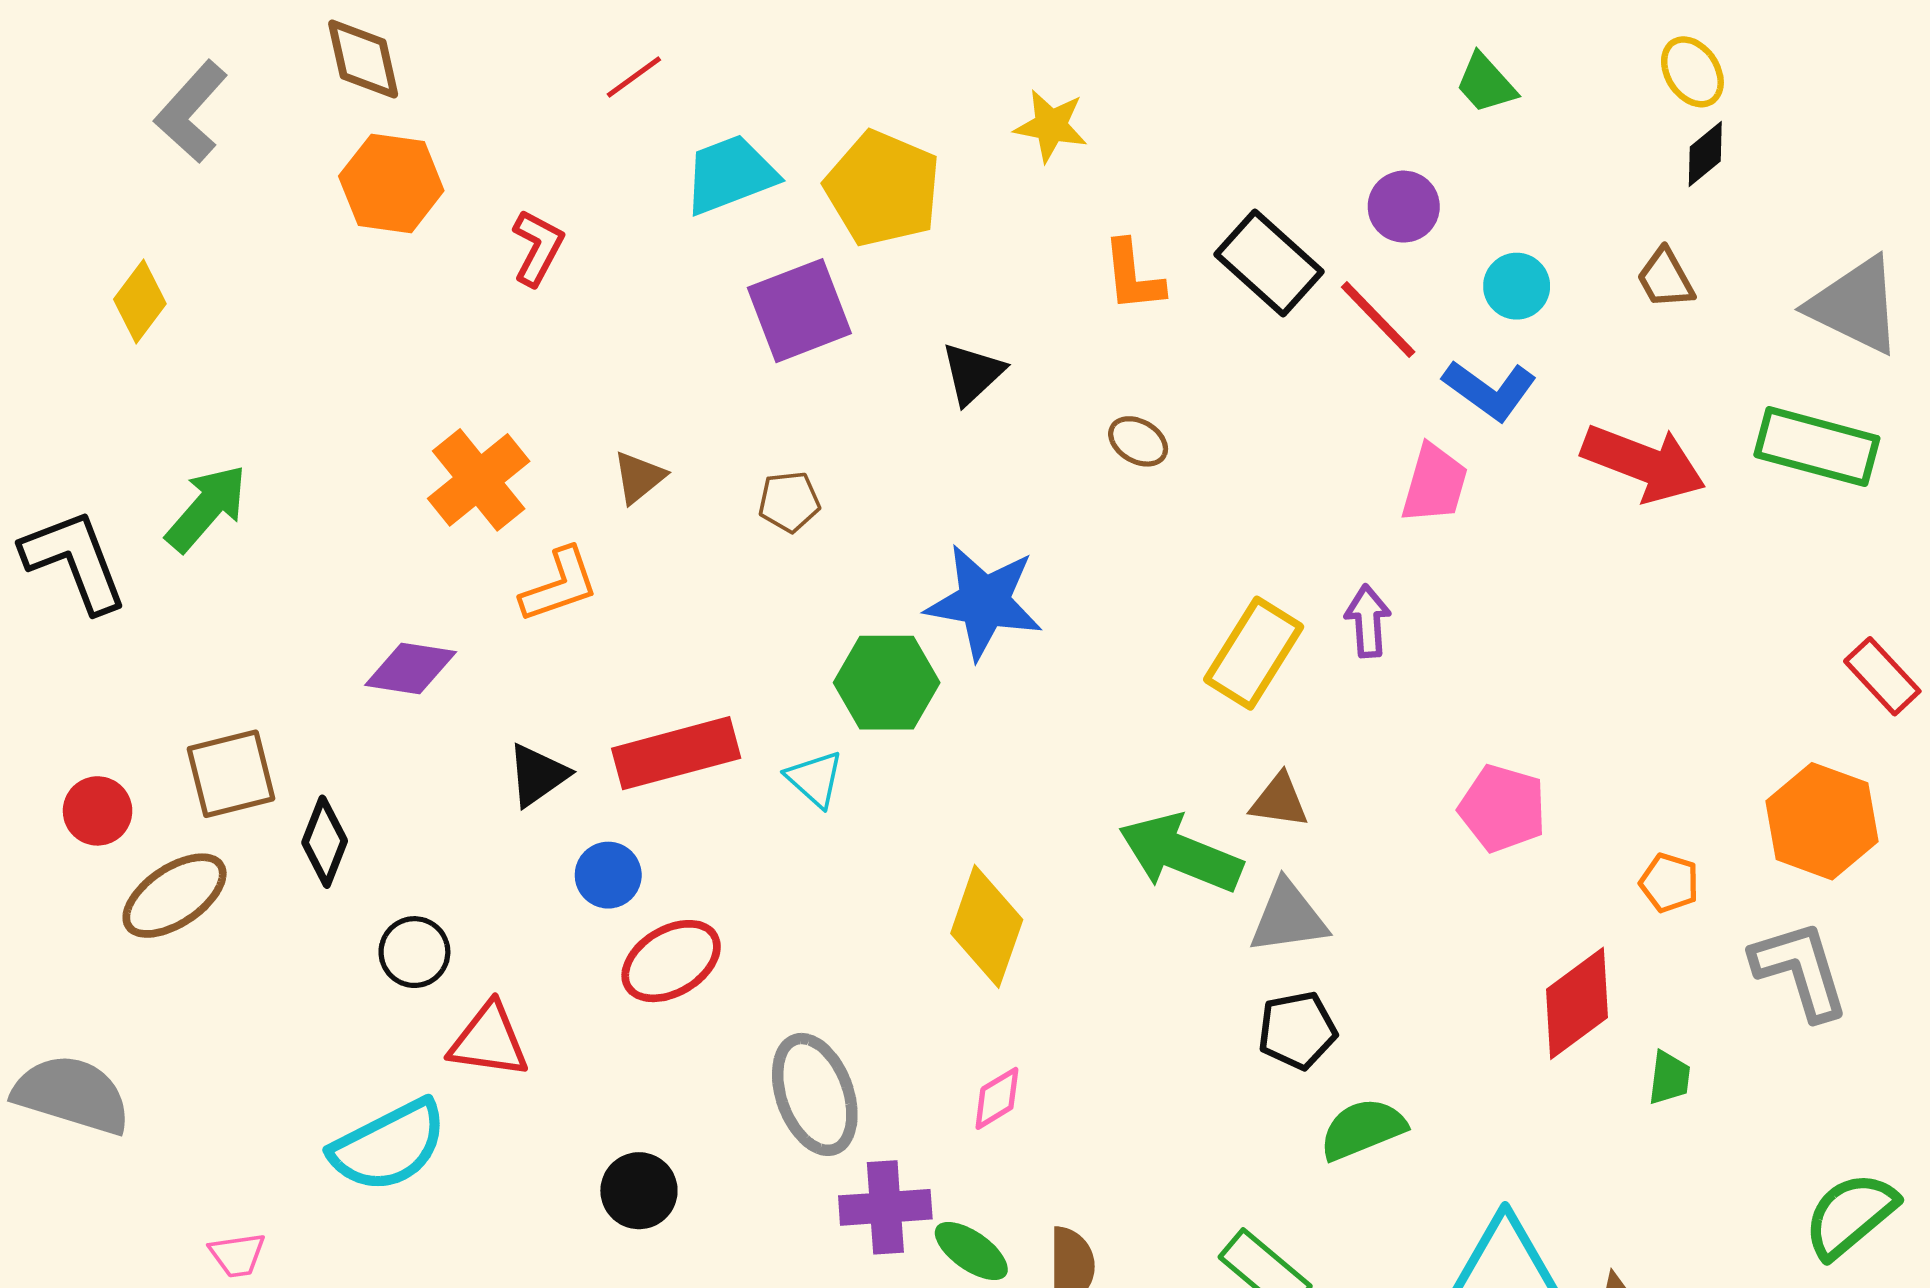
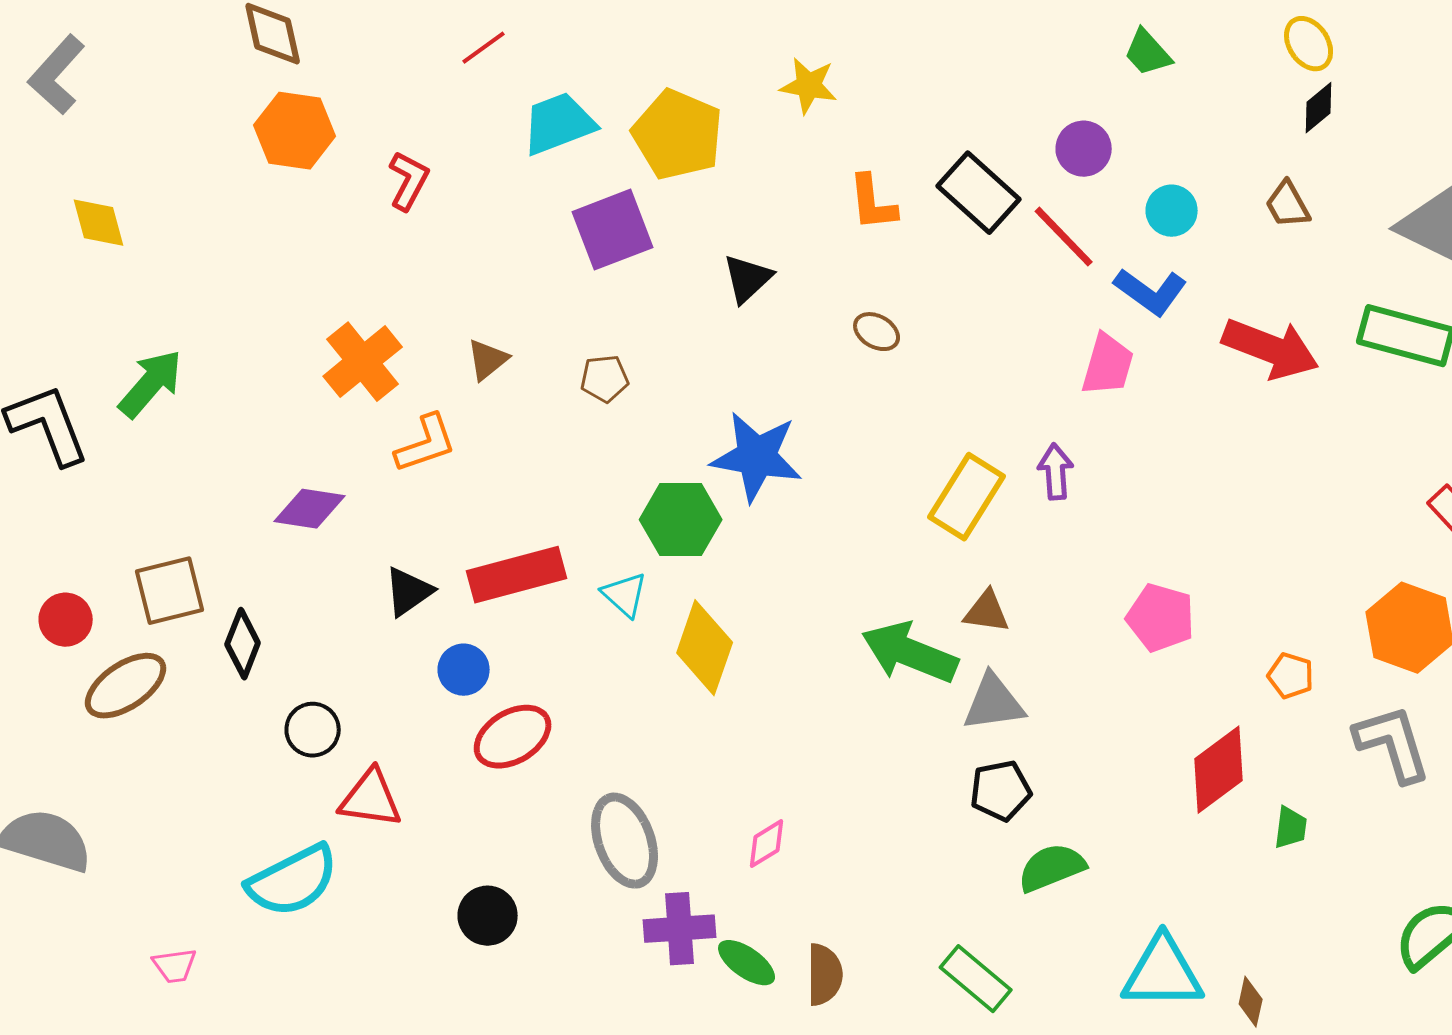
gray L-shape: (191, 112) -> (57, 75), moved
yellow diamond: (140, 302) -> (99, 223), turned -52
yellow diamond: (987, 926) -> (705, 648), moved

